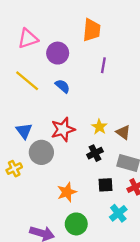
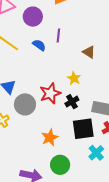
purple line: (103, 65) -> (58, 35), moved
red star: (63, 129) -> (50, 93), moved
brown triangle: (123, 132) -> (89, 52), moved
black square: (106, 185) -> (83, 129), size x1.6

